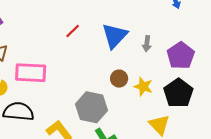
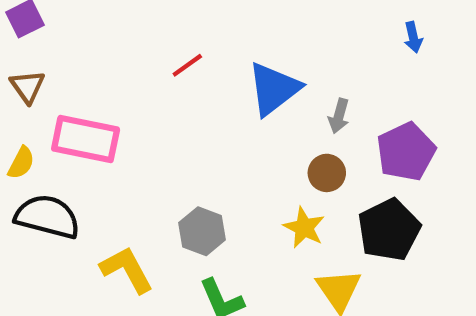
brown circle: (119, 79) -> (327, 173), moved
yellow star: (143, 86) -> (304, 228), moved
gray hexagon: (91, 107) -> (202, 231), size x0.7

